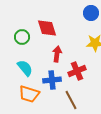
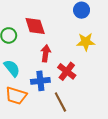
red cross: (77, 71) -> (67, 71), turned -30

